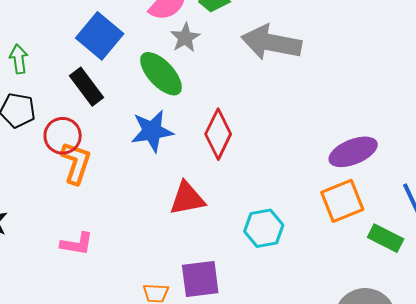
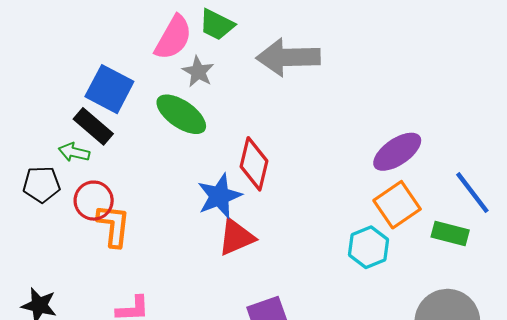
green arrow: (19, 59) -> (74, 152), moved, turned -56
black rectangle: (87, 87) -> (93, 126), moved
blue star: (152, 131) -> (219, 196), moved
cyan hexagon: (264, 228) -> (369, 247), moved

